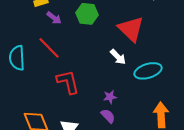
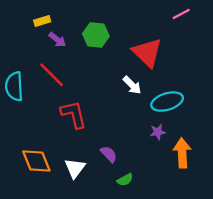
purple star: (110, 97) -> (158, 132), moved
purple semicircle: (108, 116) -> (109, 154), moved

